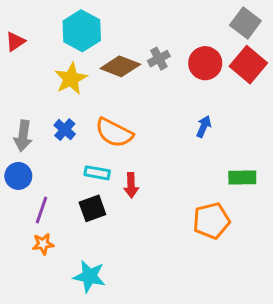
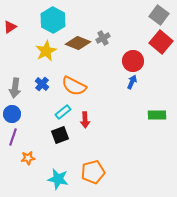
red circle: (205, 63) -> (133, 61), moved
cyan rectangle: (97, 173) -> (63, 112), turned -49
purple line: (42, 210) -> (13, 137), moved
orange pentagon: (211, 221) -> (93, 172), moved

